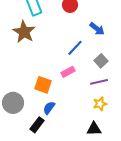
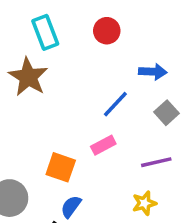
blue arrow: (97, 29) -> (153, 72), turned -35
gray square: (101, 61) -> (167, 113), moved
yellow star: (100, 104) -> (144, 203), moved

